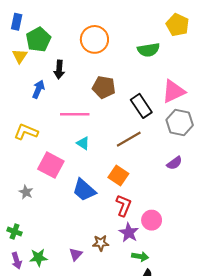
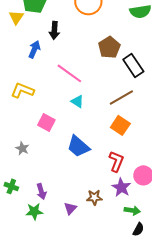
brown pentagon: (104, 87) -> (109, 47), moved, turned 30
pink line: (75, 114) -> (69, 73), turned 36
pink square: (51, 165) -> (46, 122), size x0.7
orange square: (118, 175) -> (120, 125), moved
purple arrow: (17, 261) -> (41, 191), moved

